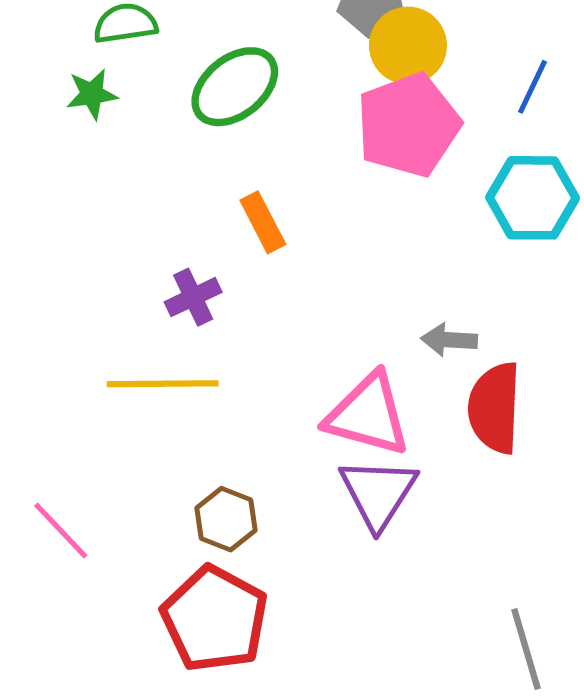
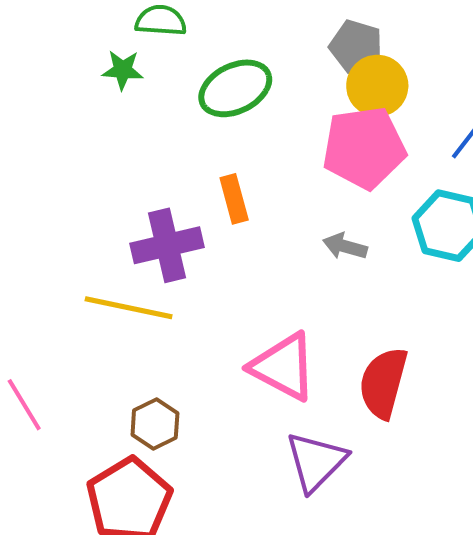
purple cross: (193, 297) -> (167, 245), size x1.6
gray arrow: (449, 340) -> (345, 246), moved
purple triangle: (378, 493) -> (316, 461), moved

